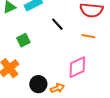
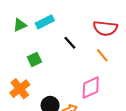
orange line: (88, 36) -> (102, 55), turned 40

